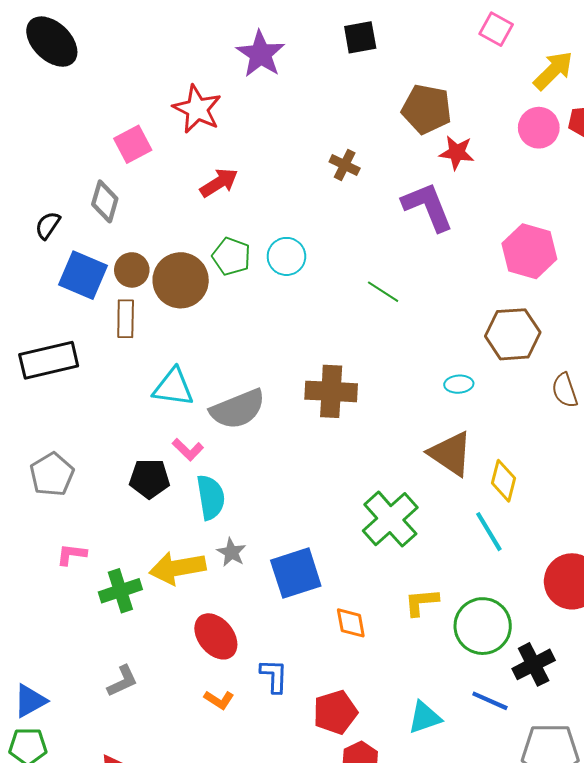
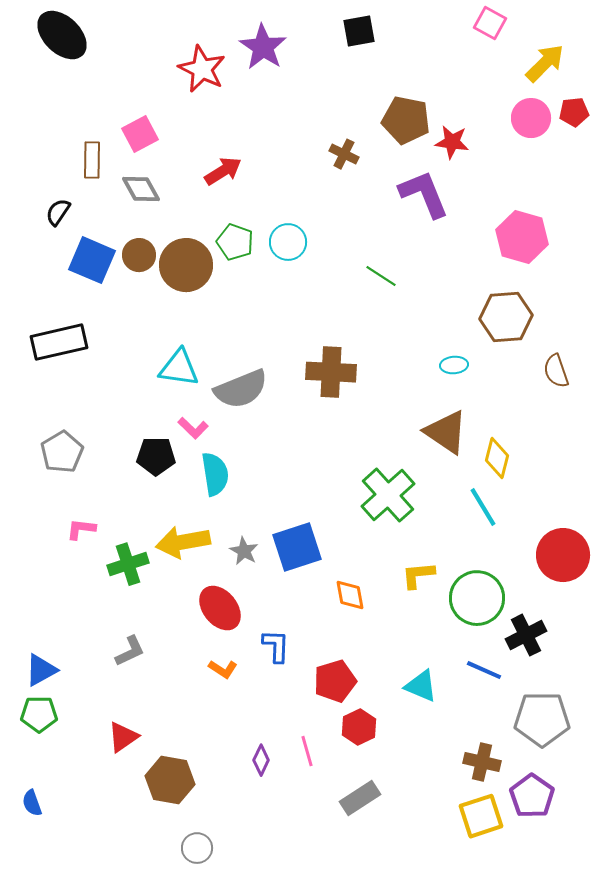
red star: (197, 109) -> (202, 69), moved
brown pentagon: (427, 109) -> (406, 120), moved
gray diamond: (105, 201) -> (141, 189), moved, turned -45
brown rectangle: (126, 319) -> (92, 160), moved
gray star: (231, 552) -> (244, 551), moved
cyan triangle: (425, 717) -> (421, 686), turned 42

